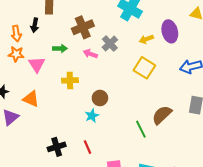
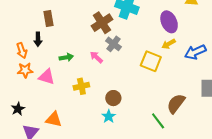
brown cross: (83, 27) -> (102, 23), moved
yellow arrow: (146, 39) -> (169, 44), moved
pink arrow: (90, 54) -> (96, 57), turned 32
pink triangle: (37, 65) -> (47, 77), turned -30
orange triangle: (31, 99) -> (54, 119), moved

